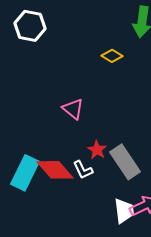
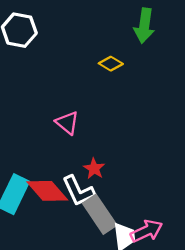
gray rectangle: (125, 162) -> (100, 214), moved
white L-shape: (83, 170) -> (78, 191), size x1.5

